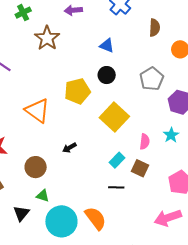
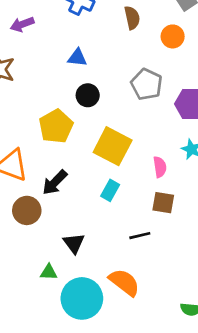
black arrow: (69, 148) -> (55, 182), moved, size x1.5
cyan rectangle: (117, 160) -> (110, 190), moved
brown circle: (36, 167) -> (27, 210), moved
black triangle: (21, 213) -> (74, 243), moved

